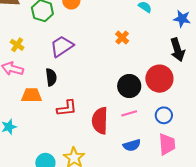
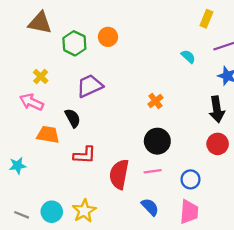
orange cross: (122, 38) -> (155, 101), moved
black semicircle: (51, 77) -> (73, 118), turned -30
red circle: (159, 79) -> (218, 144), moved, size x0.7
blue semicircle: (132, 145) -> (150, 207), turned -126

